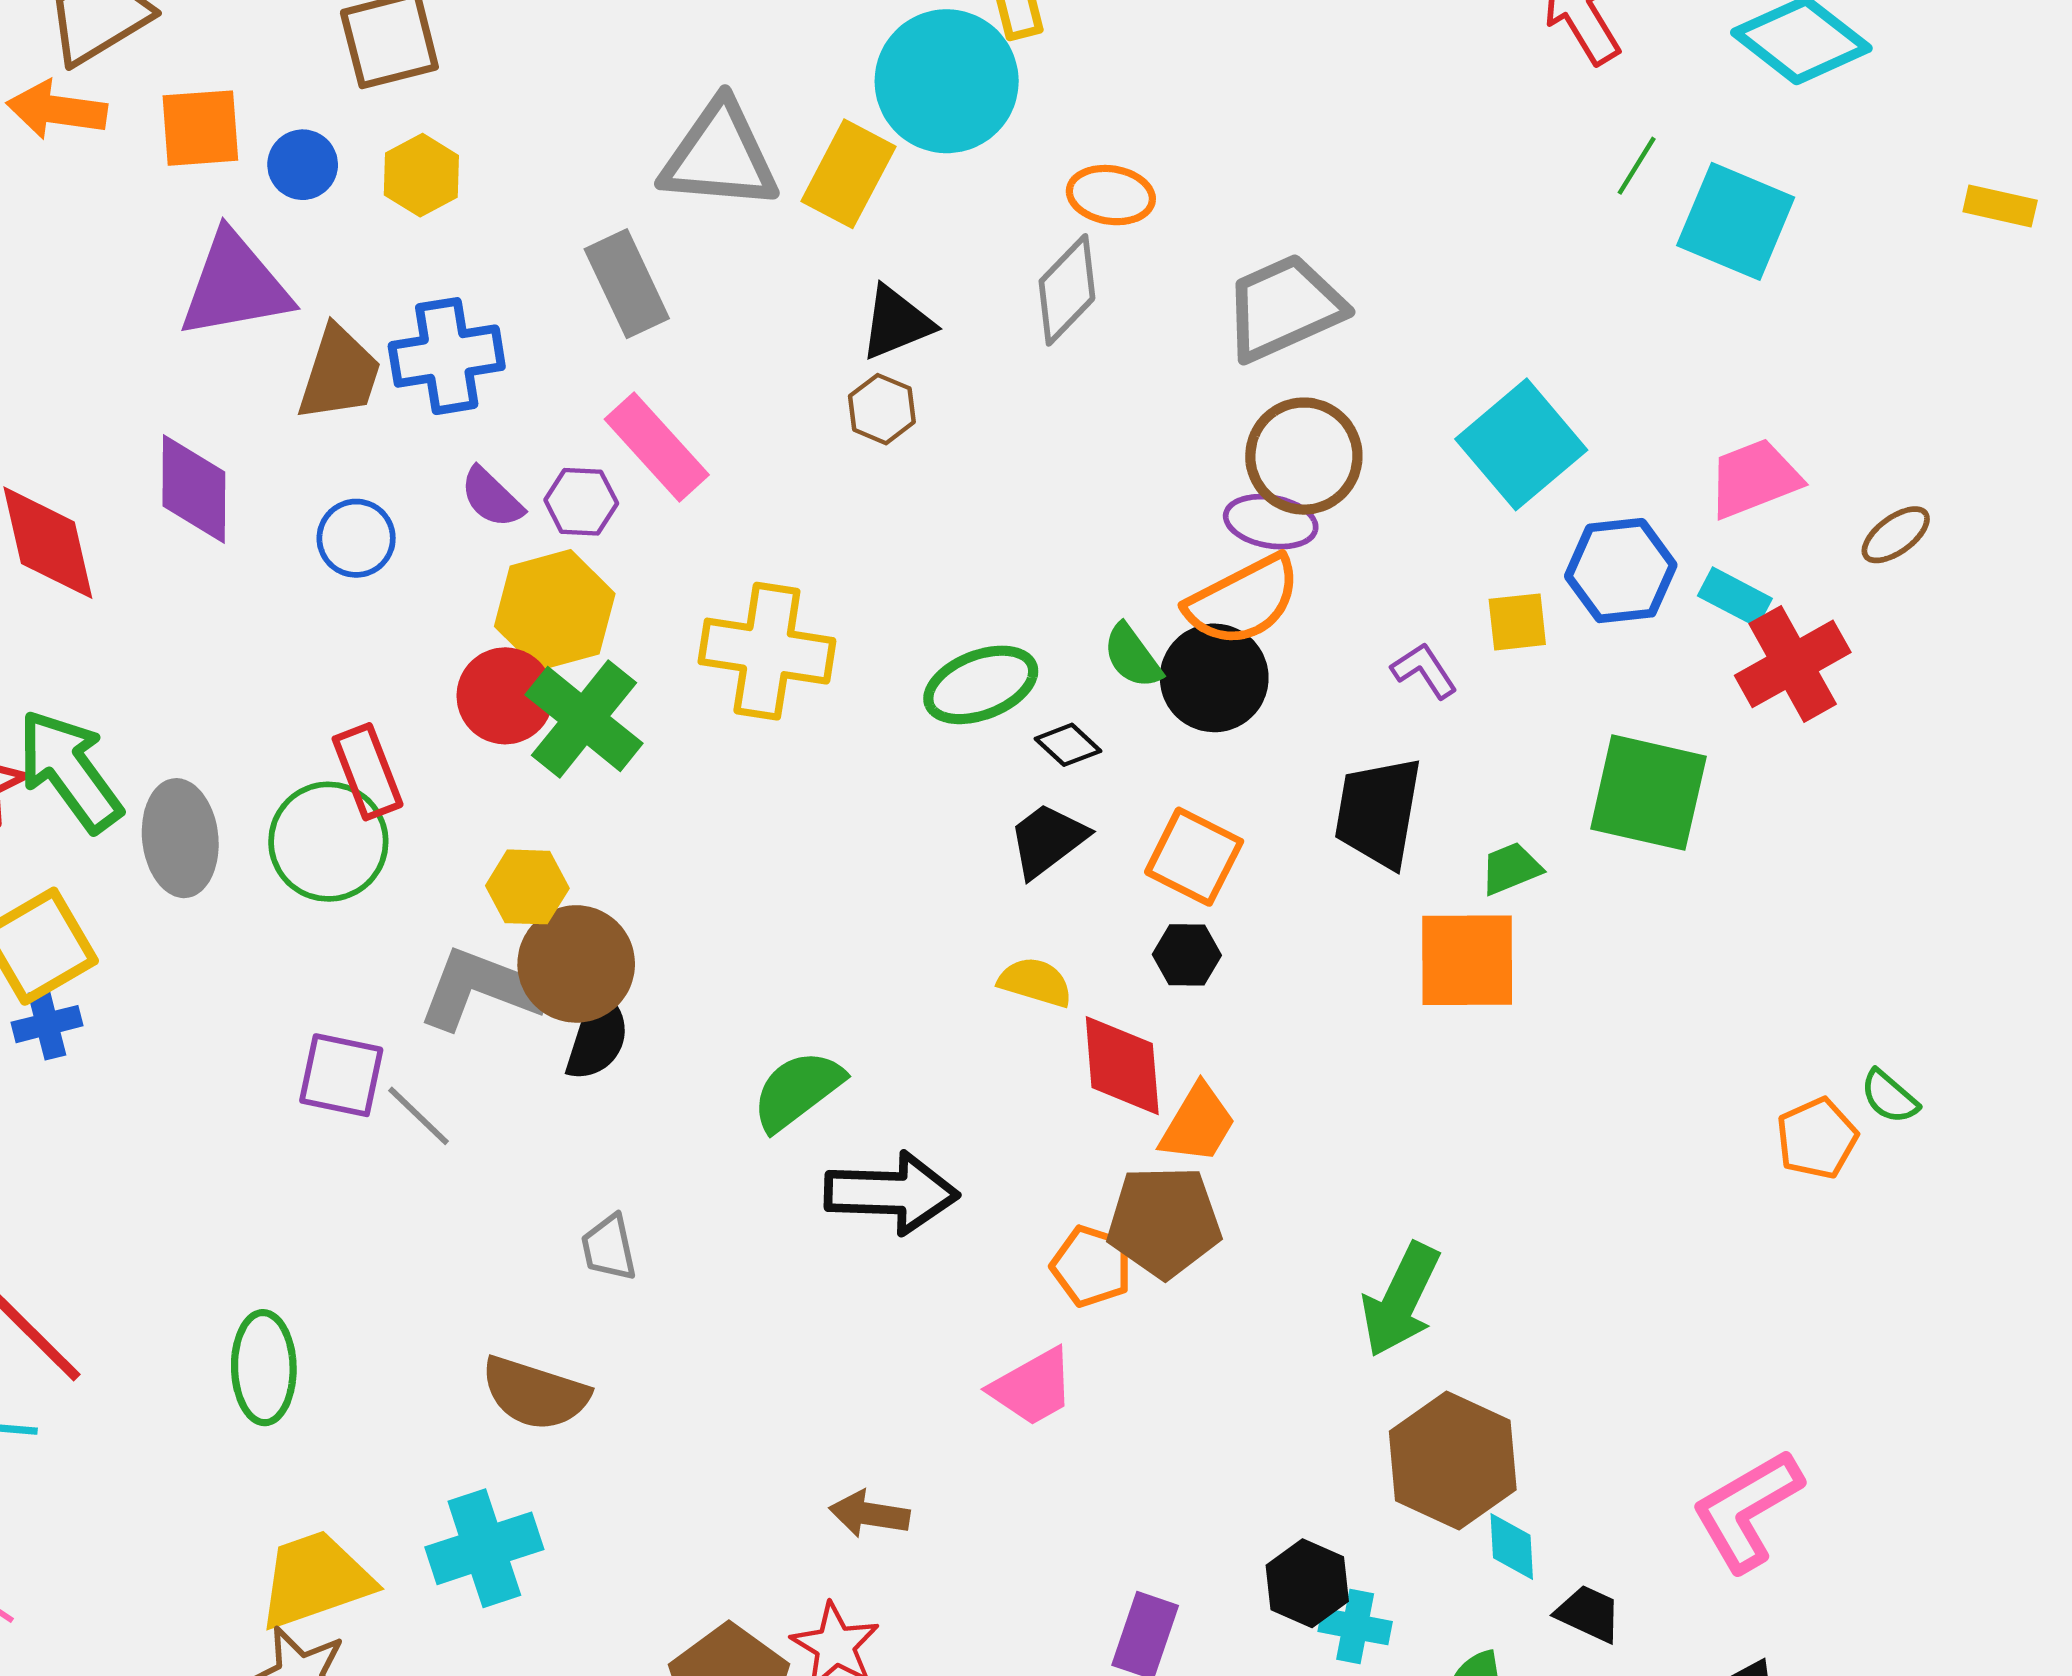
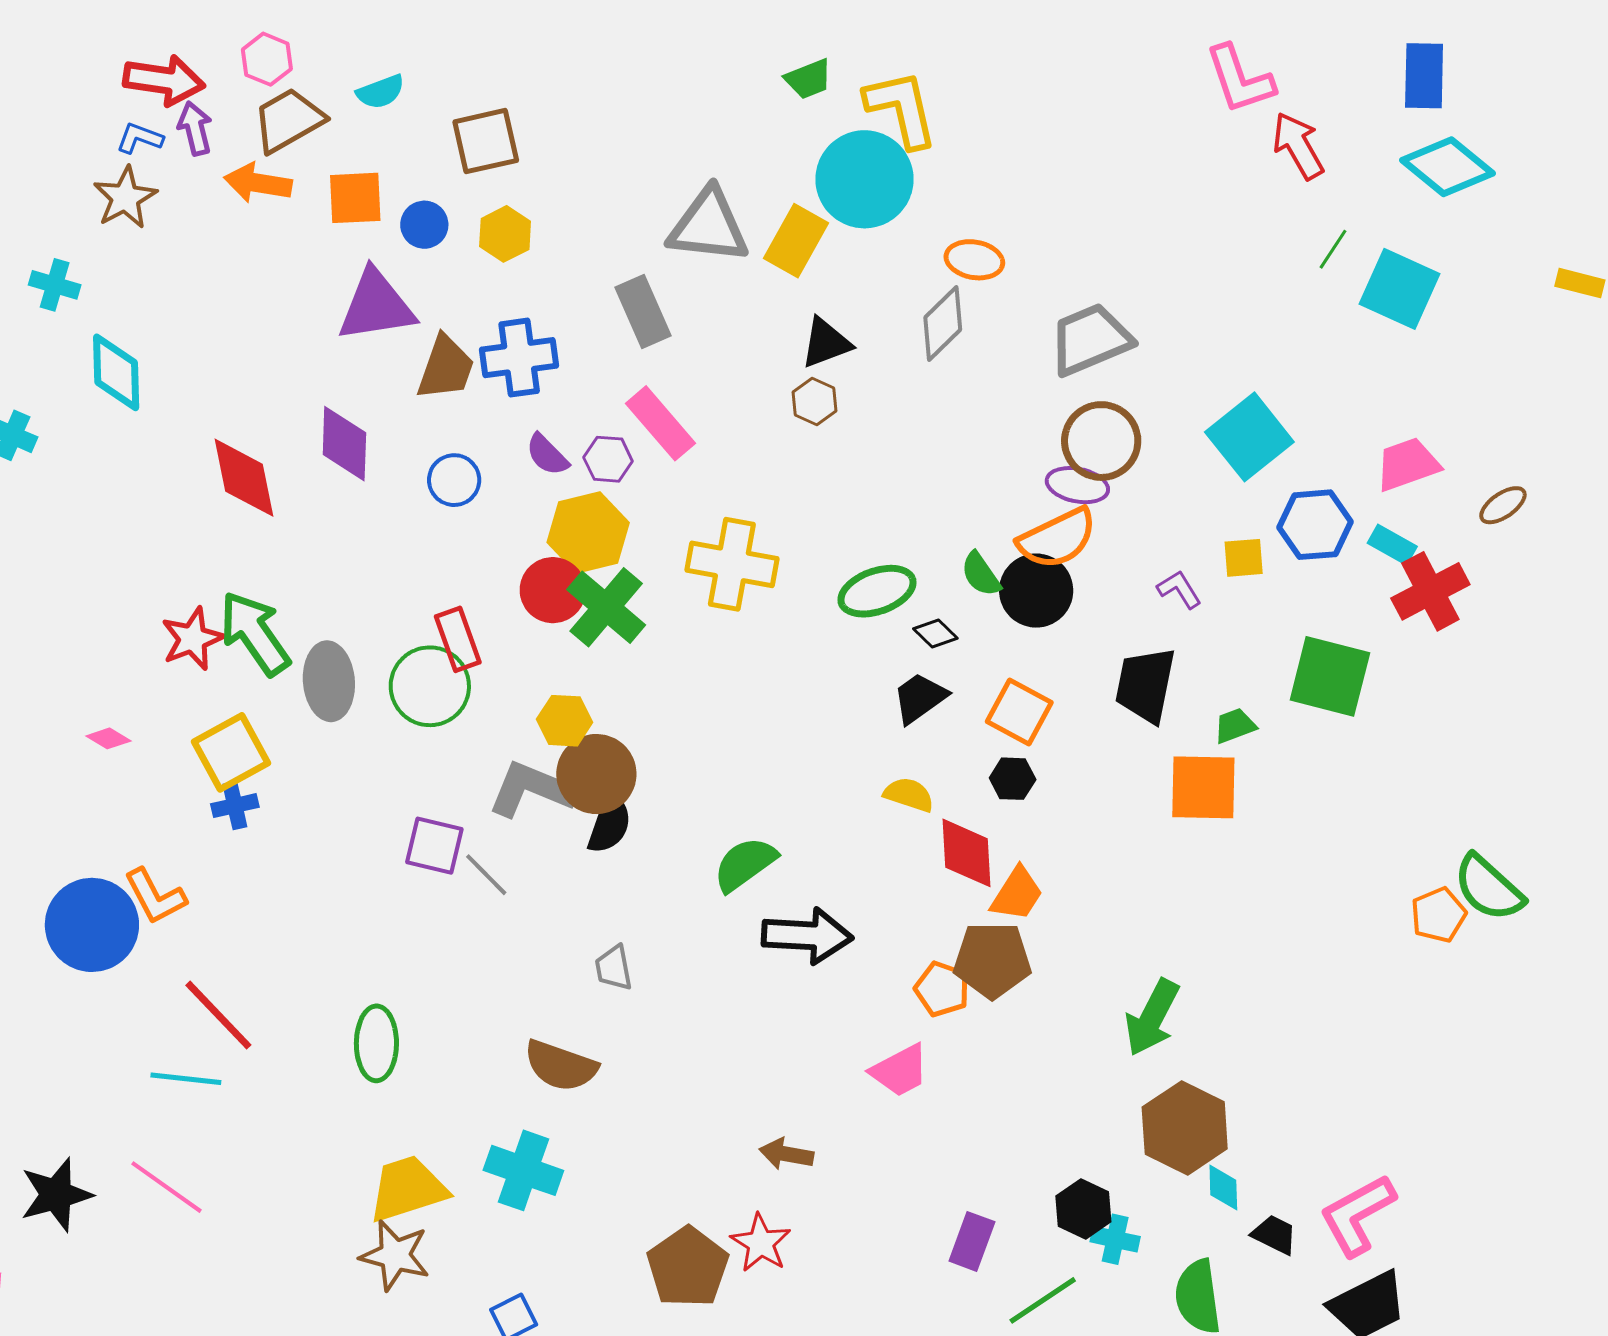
green semicircle: (1889, 1097) -> (1489, 888), size x1.8
pink L-shape: (1747, 1510) -> (1357, 1215), moved
cyan cross: (484, 1548) -> (523, 1170), turned 36

